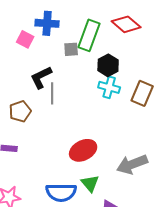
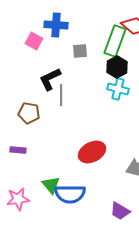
green rectangle: (89, 35) -> (115, 41), moved
brown pentagon: (20, 111) -> (29, 113), turned 30
green triangle: (90, 183) -> (51, 185), moved

